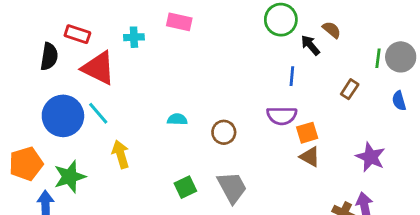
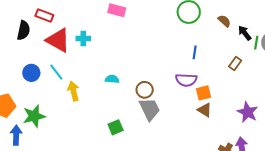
cyan cross: (134, 37) -> (83, 39), moved
black arrow: (310, 45) -> (245, 33), moved
blue circle: (63, 116) -> (31, 73), size x0.6
yellow arrow: (121, 154) -> (73, 91), moved
gray trapezoid: (232, 187) -> (150, 109), moved

